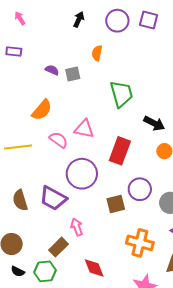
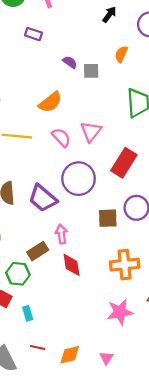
pink triangle: (84, 129) -> (91, 132), turned 45
orange cross: (140, 243) -> (125, 265), turned -32
red diamond: (94, 268) -> (72, 265), moved

